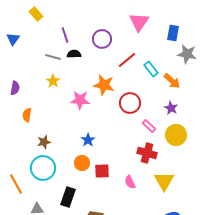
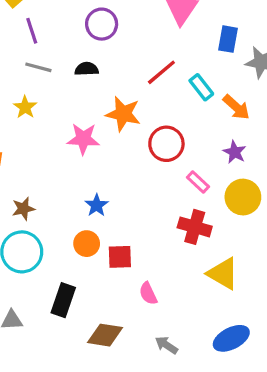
blue rectangle: (173, 33) -> (228, 39), moved
purple line: (65, 35) -> (32, 31), moved
purple circle: (102, 39) -> (102, 24), moved
black semicircle: (74, 54) -> (87, 69), moved
yellow star: (53, 81) -> (25, 107), moved
yellow triangle: (164, 181) -> (223, 274), turned -30
pink semicircle: (130, 182) -> (148, 293), moved

